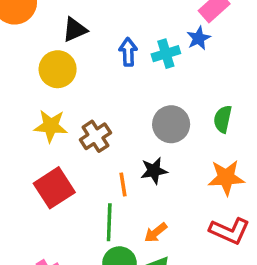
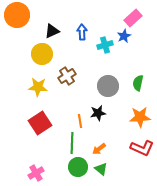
blue arrow: (128, 52) -> (82, 32), moved
brown cross: (95, 136) -> (67, 76), moved

